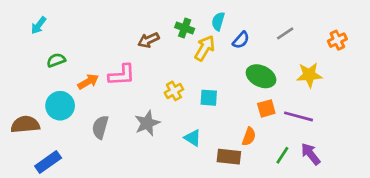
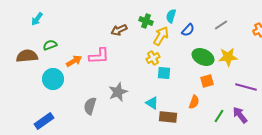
yellow star: (309, 75) -> (228, 57), moved
yellow cross: (174, 91) -> (153, 58), moved
purple line: (299, 116) -> (246, 87), moved
brown semicircle: (25, 124) -> (27, 56), moved
gray semicircle: (100, 127) -> (90, 106), moved
brown rectangle: (229, 157) -> (168, 117), moved

